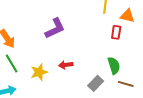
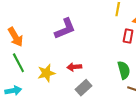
gray rectangle: (96, 83) -> (84, 88), moved

